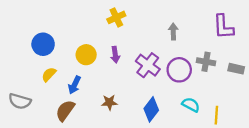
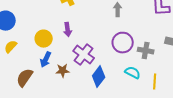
yellow circle: (86, 55) -> (44, 39), moved
gray cross: (206, 62) -> (146, 51), moved
purple cross: (148, 65) -> (84, 55), moved
blue arrow: (74, 85) -> (46, 60), moved

